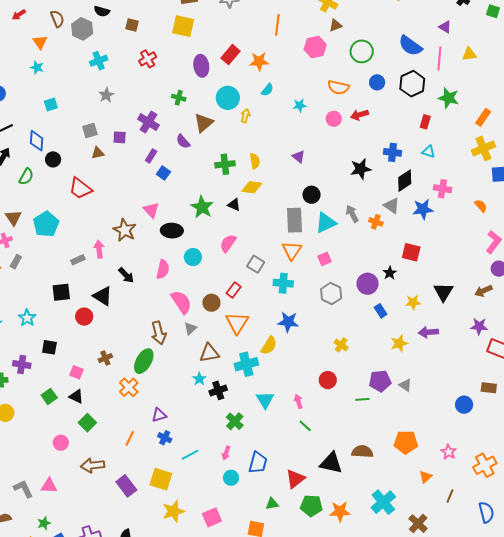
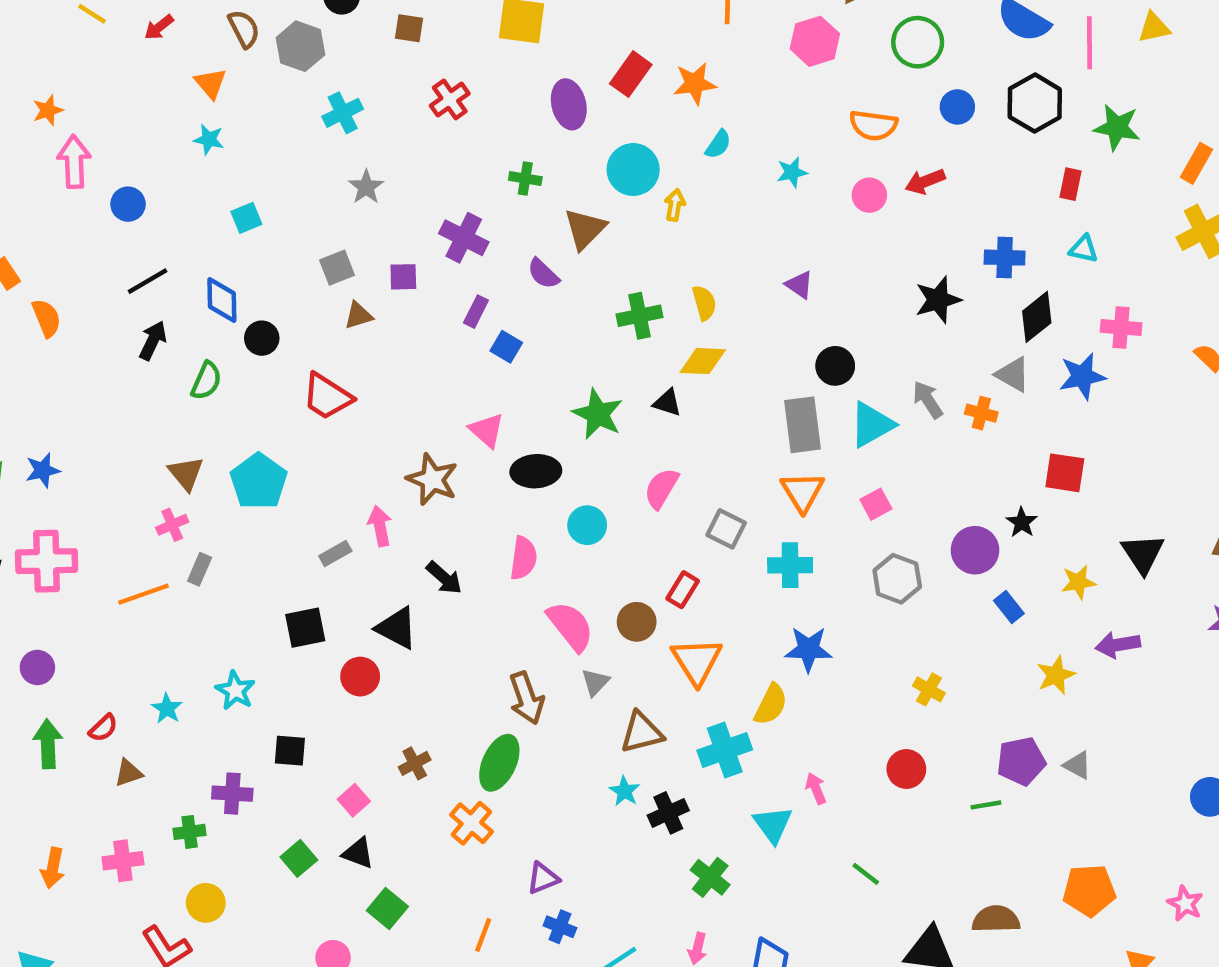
pink square: (76, 372) -> (354, 800), turned 32
pink arrow: (298, 401) -> (816, 788), moved

